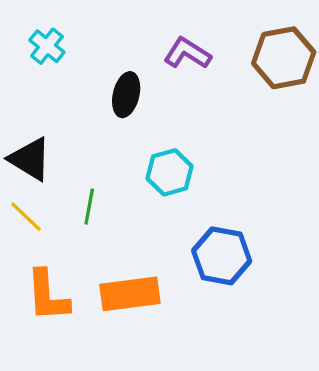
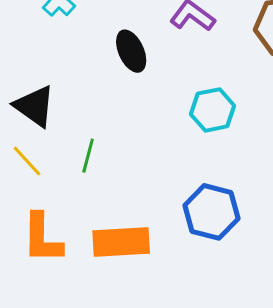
black ellipse: (126, 95) -> (131, 51), turned -42
cyan hexagon: (170, 172) -> (213, 110), moved

